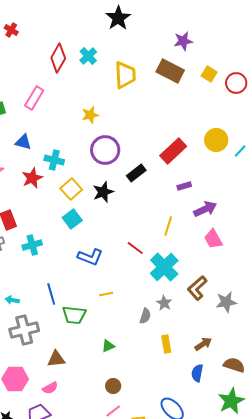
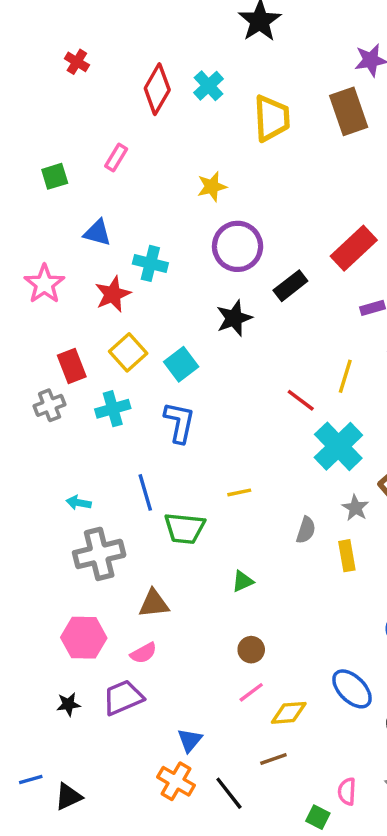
red cross: (11, 30) -> (77, 62), moved
brown rectangle: (170, 71) -> (349, 111), turned 44
pink rectangle: (34, 98) -> (116, 158), size x0.7
yellow square: (71, 189) -> (128, 352), moved
red line: (135, 248) -> (301, 400), moved
blue L-shape: (90, 257) -> (179, 422), moved, turned -100
gray star: (164, 303) -> (355, 508), moved
yellow rectangle: (166, 344) -> (347, 556), moved

